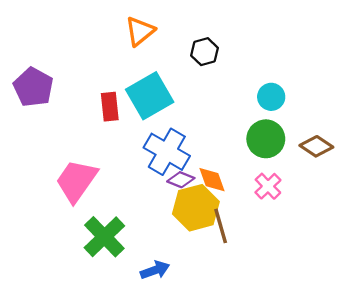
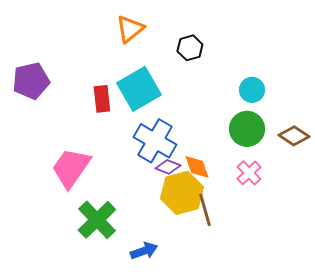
purple pentagon: (33, 87) -> (31, 81), turned 30

